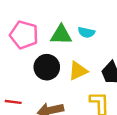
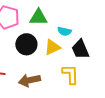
cyan semicircle: (86, 32) -> (64, 31), moved

